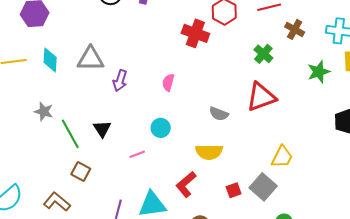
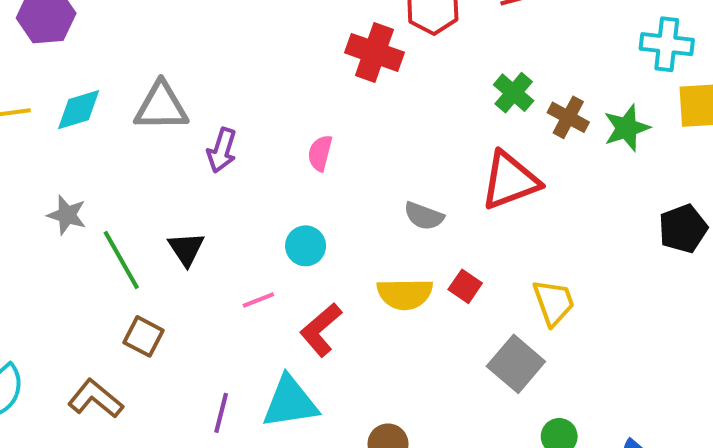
brown cross: (295, 29) -> (568, 117), moved
cyan diamond: (50, 60) -> (79, 110), turned 70
yellow trapezoid: (282, 157) -> (554, 302), turned -45
red L-shape: (186, 184) -> (321, 330), moved
red square: (234, 190) -> (465, 286), moved, turned -35

